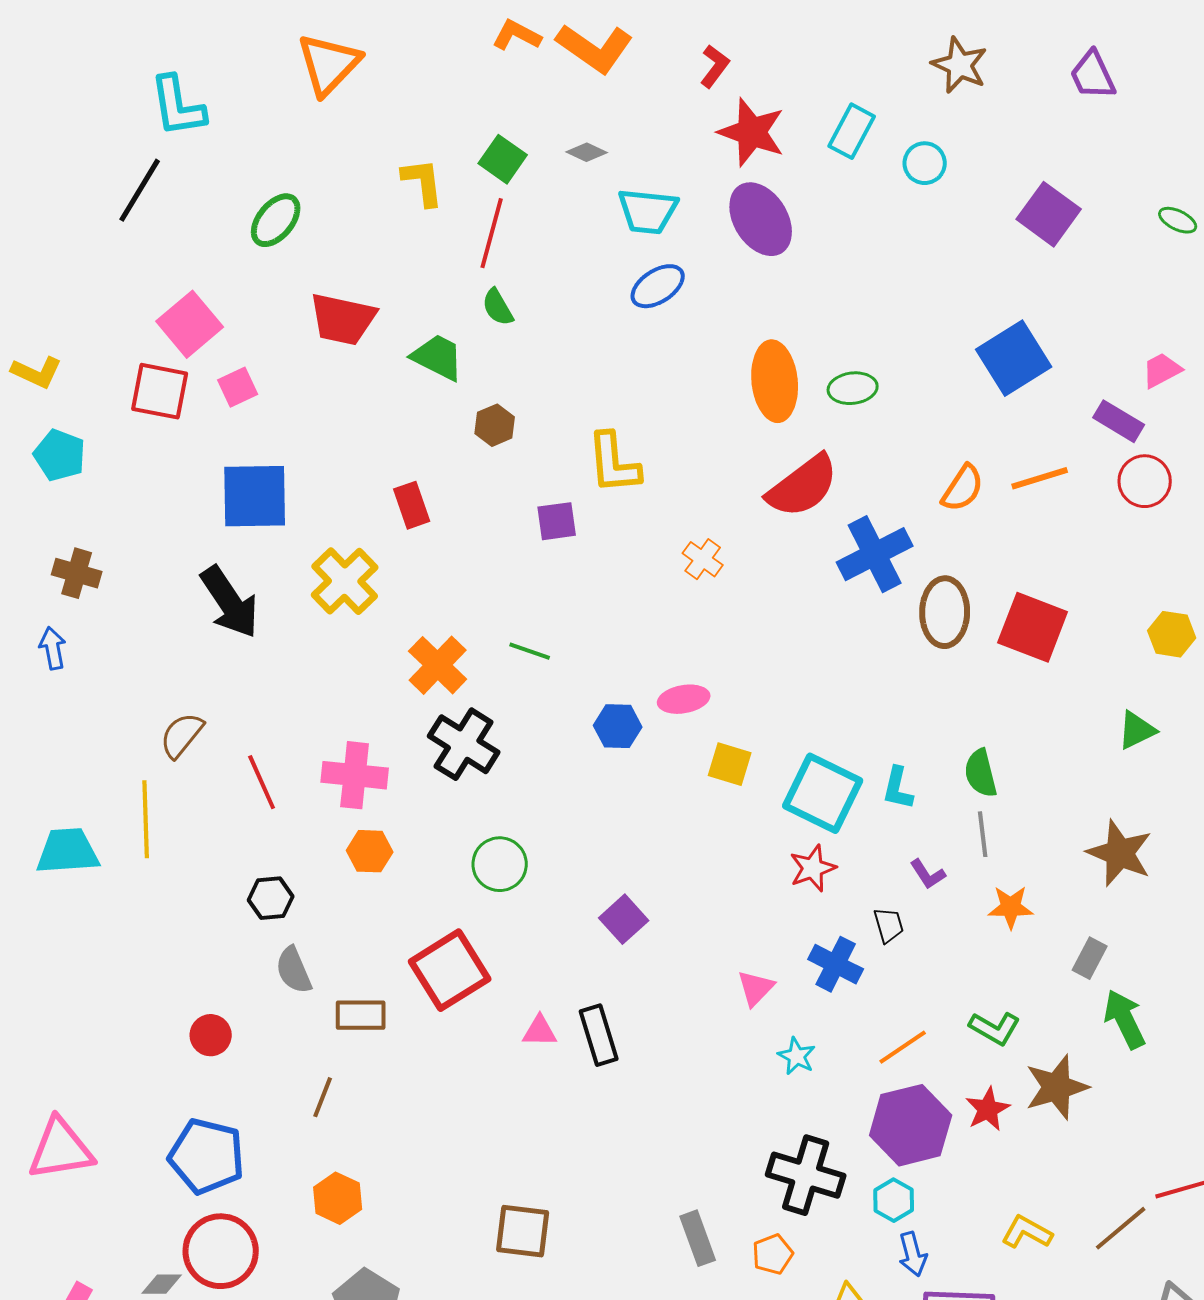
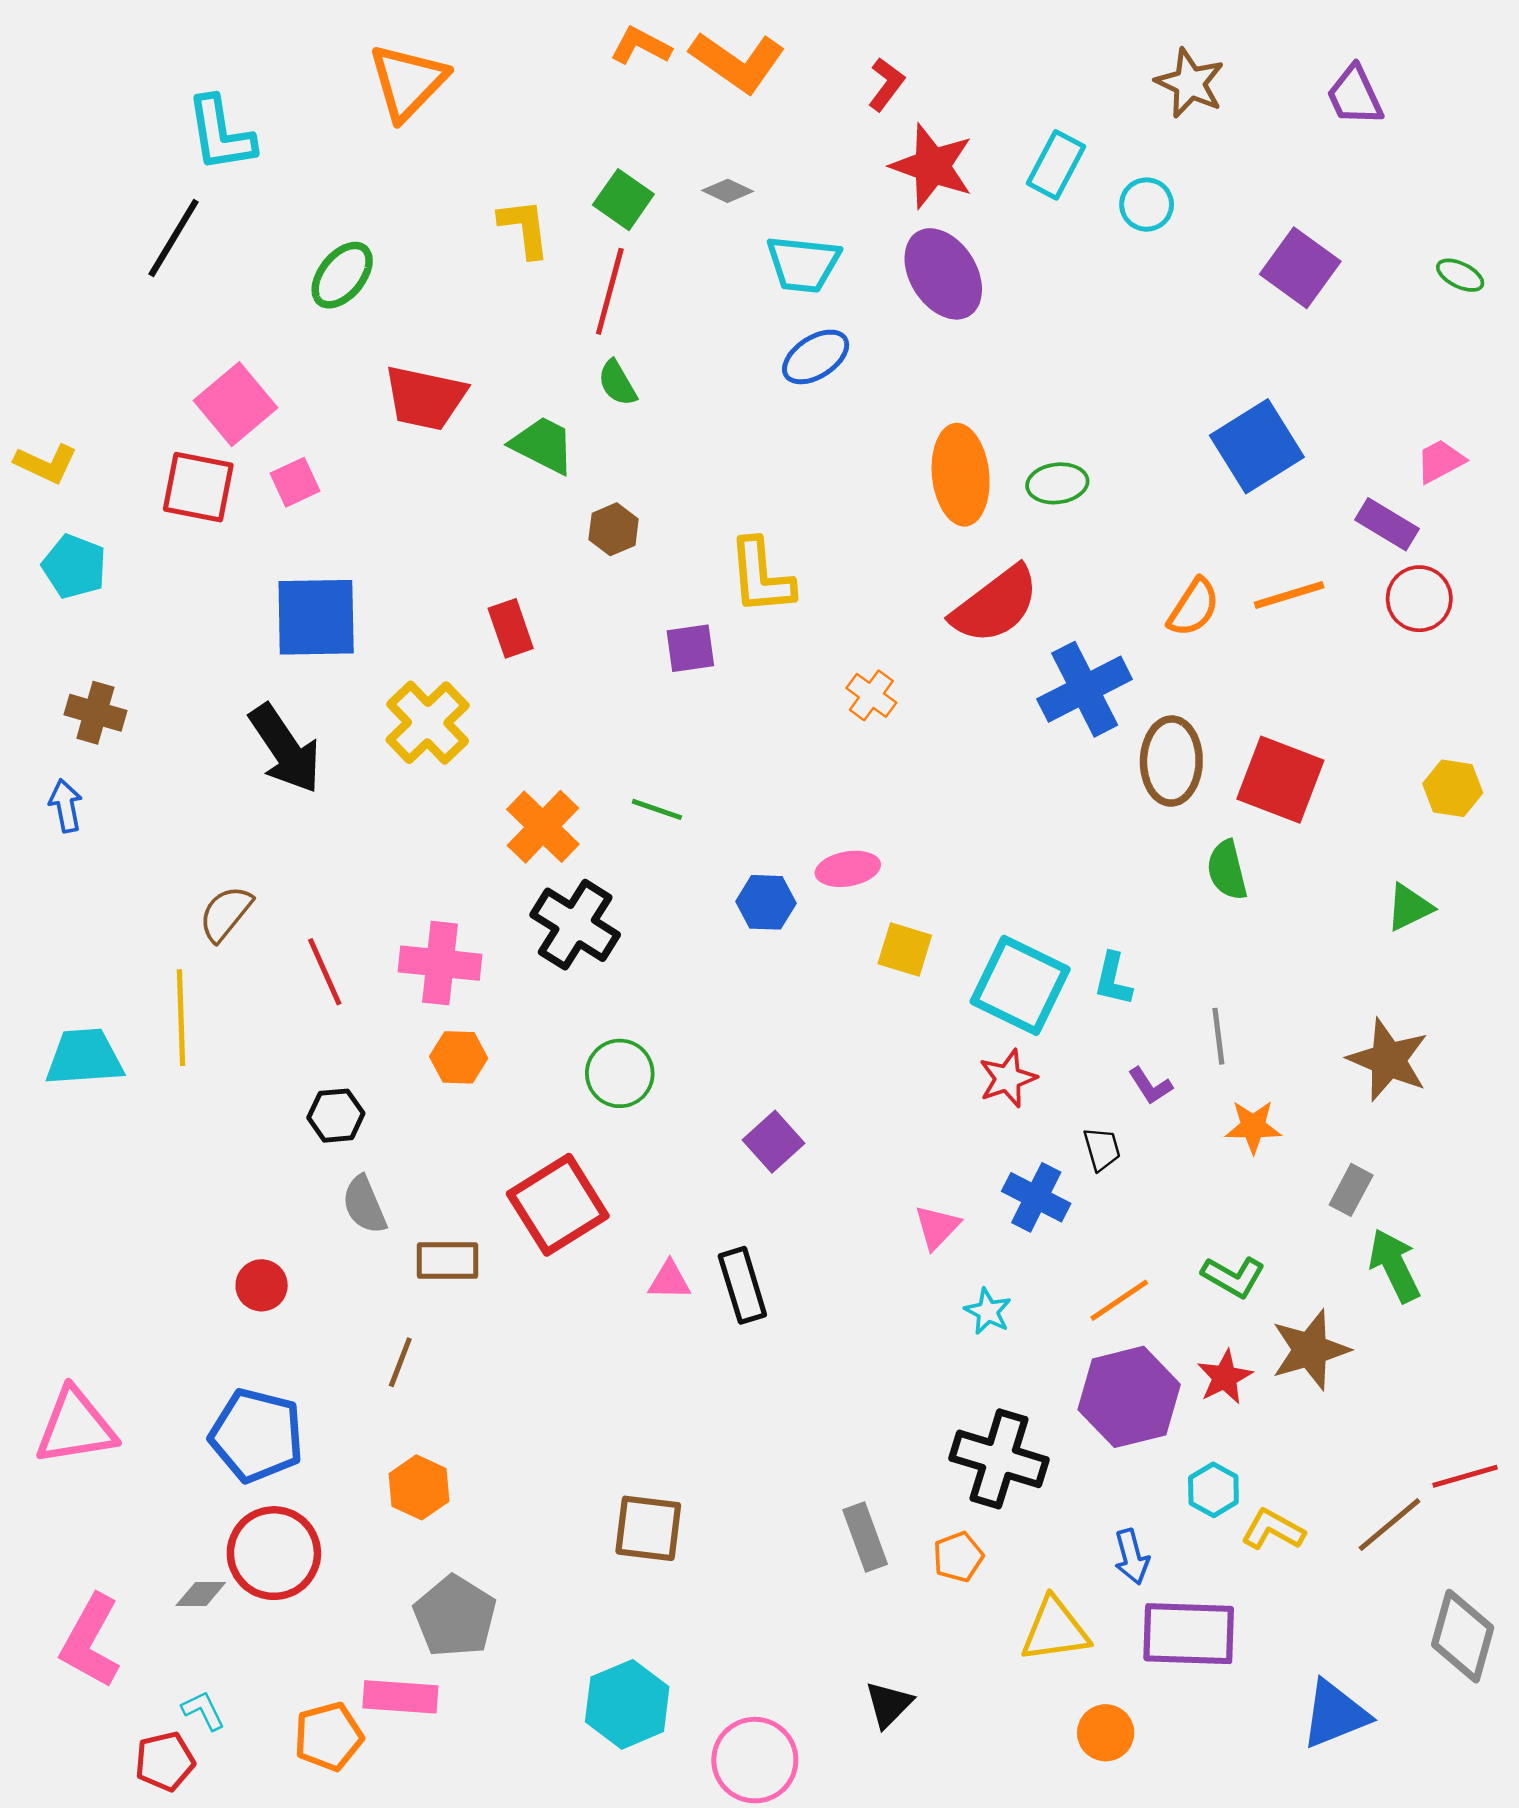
green semicircle: (981, 773) -> (1227, 870), moved
cyan hexagon: (894, 1200) -> (1213, 1490), moved

